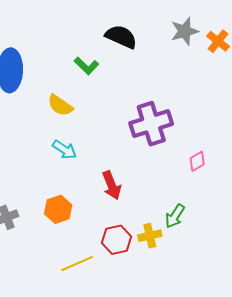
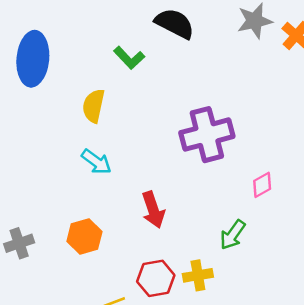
yellow semicircle: (60, 105) -> (94, 106), turned 64
green arrow: (175, 216) -> (233, 235), moved

